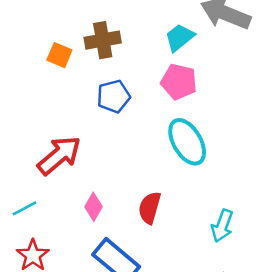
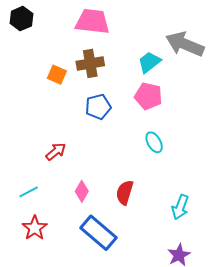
cyan ellipse: (187, 142) -> (154, 142), size x0.6
red arrow: (59, 155) -> (56, 152), size x0.6

